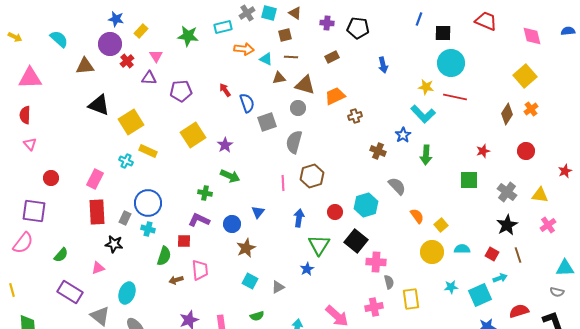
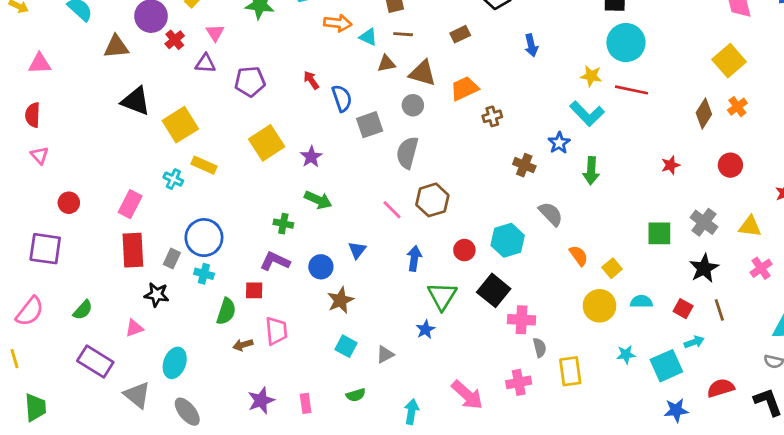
pink triangle: (30, 78) -> (40, 63), size x0.7
green square: (469, 180) -> (659, 233), moved
pink line: (283, 183) -> (392, 210), turned -42
pink semicircle: (23, 243) -> (30, 311), moved

